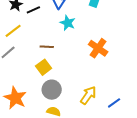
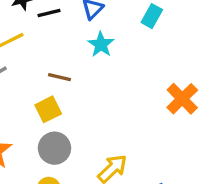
orange cross: (98, 48) -> (182, 99), moved

